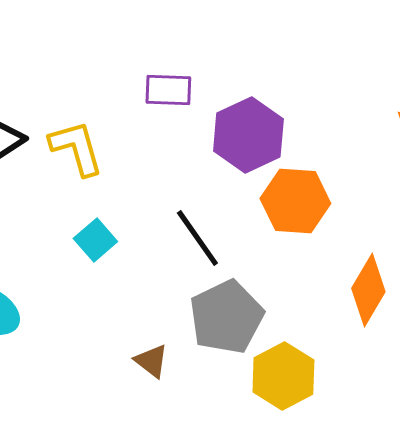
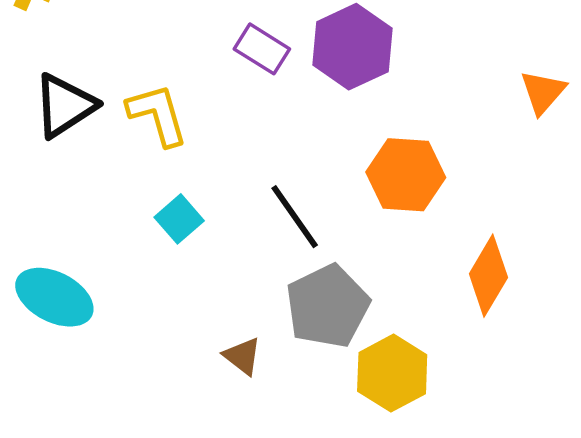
purple rectangle: (168, 90) -> (262, 49), turned 30
purple hexagon: (248, 135) -> (352, 47), moved

